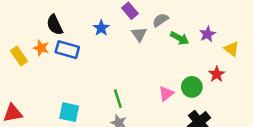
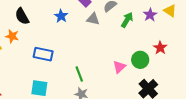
gray triangle: (139, 34) -> (93, 19), turned -40
green arrow: (180, 38) -> (127, 20), turned -84
yellow triangle: (232, 49) -> (170, 11), moved
blue rectangle: (67, 50) -> (43, 54), moved

